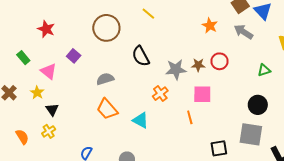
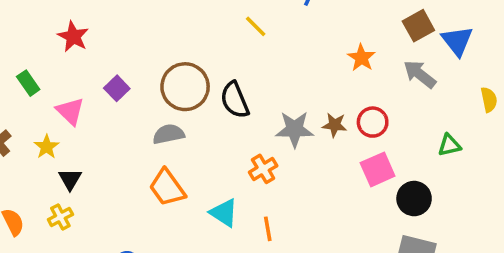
brown circle: (106, 28) -> (185, 87), moved
pink square: (202, 94) -> (378, 169), moved, turned -30
black circle: (258, 105) -> (414, 199), moved
orange line: (190, 117) -> (268, 229), moved

